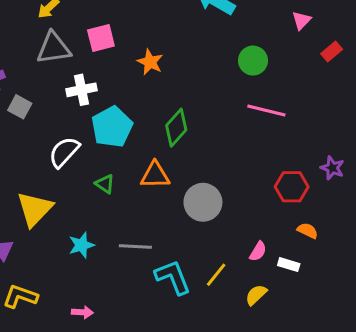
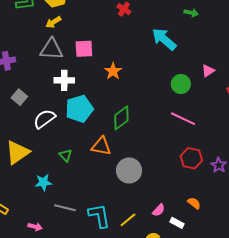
pink triangle: (301, 20) -> (208, 71), moved
gray square: (20, 107) -> (19, 97), moved
green triangle: (105, 184) -> (66, 155), moved
red hexagon: (292, 187) -> (191, 158), moved
gray line: (135, 246) -> (65, 208), moved

